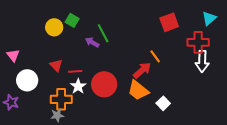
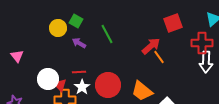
purple arrow: (92, 42) -> (79, 43), moved
red triangle: (56, 65) -> (60, 85), moved
red arrow: (142, 70) -> (151, 46), moved
white circle: (27, 80) -> (48, 79), moved

